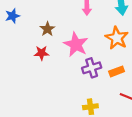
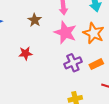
brown star: (47, 29) -> (35, 20), moved
pink star: (76, 44) -> (65, 32), moved

